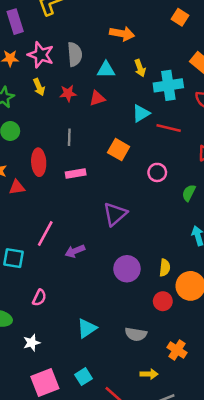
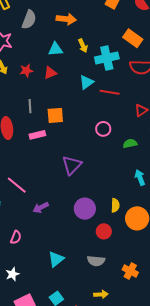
gray semicircle: (75, 54) -> (29, 20), moved, turned 30
orange square: (119, 150) -> (55, 115), moved, turned -30
green semicircle: (189, 193) -> (130, 143), turned 56
pink line: (45, 233) -> (17, 185), turned -75
purple arrow: (75, 251) -> (41, 207), moved
red circle: (163, 301) -> (104, 231), moved
yellow arrow: (149, 374) -> (101, 294), moved

